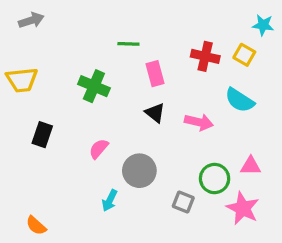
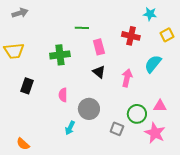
cyan star: (263, 25) -> (150, 14), moved
yellow square: (244, 55) -> (167, 35), moved, turned 32
green cross: (94, 86) -> (60, 55), turned -30
cyan semicircle: (240, 100) -> (153, 64), turned 96
pink arrow: (199, 122) -> (127, 78), turned -90
pink semicircle: (99, 149) -> (63, 95), turned -40

